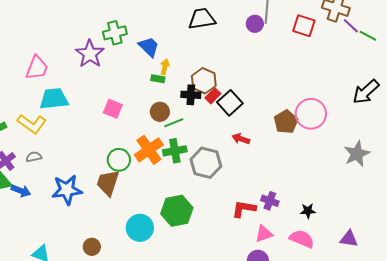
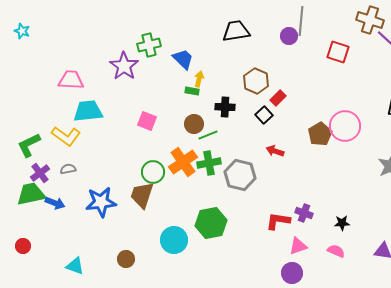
red square: (304, 26) -> (338, 52), moved
pink trapezoid: (37, 68) -> (71, 80), turned -108
brown hexagon: (204, 81) -> (256, 81), moved
red rectangle: (213, 96) -> (278, 98), moved
black square: (230, 103) -> (264, 115), size x0.7
pink semicircle: (302, 239) -> (336, 251), size x0.7

